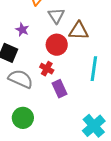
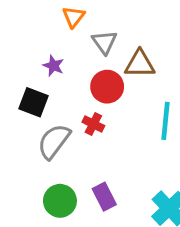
gray semicircle: (21, 79) -> (54, 141), turned -75
purple rectangle: (59, 89) -> (104, 197), moved

